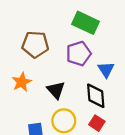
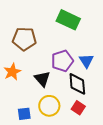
purple pentagon: (79, 54) -> (62, 61), moved

